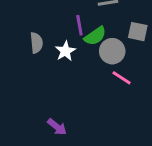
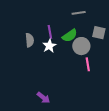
purple line: (79, 25) -> (50, 32), moved
pink line: (122, 78) -> (88, 64), turned 48

